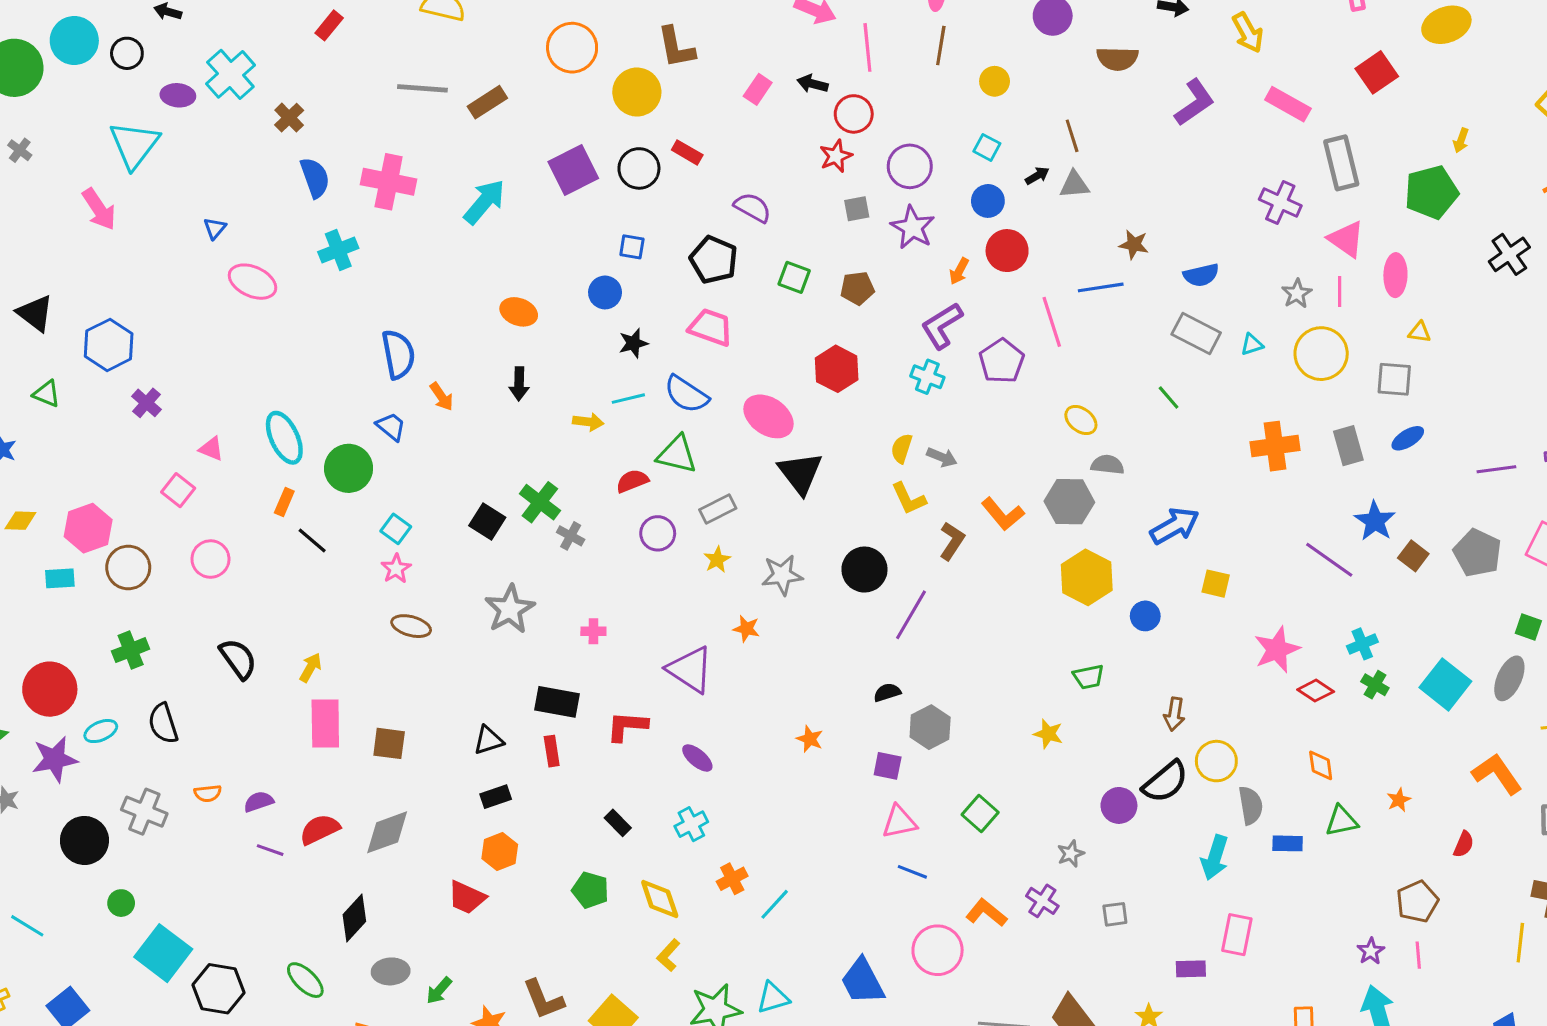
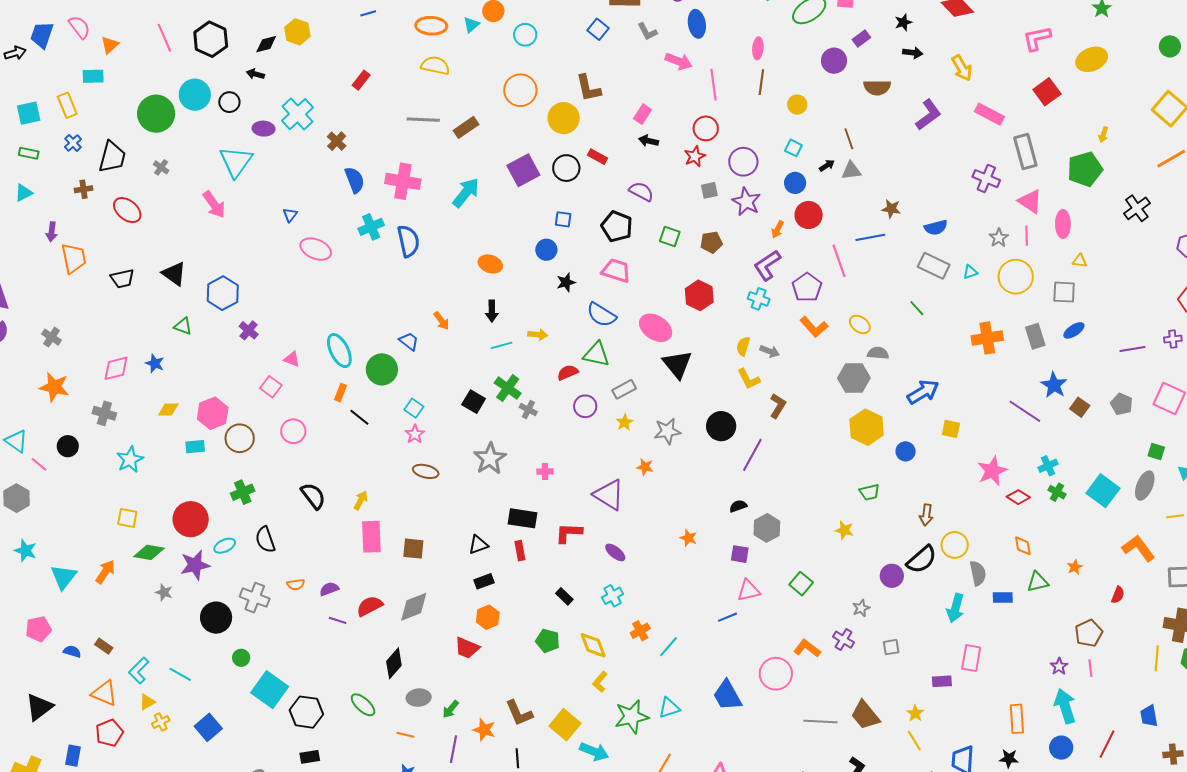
black arrow: (813, 84) -> (648, 141), moved
blue semicircle: (398, 354) -> (408, 241), moved
cyan line: (628, 399) -> (501, 345), moved
orange L-shape: (1003, 514) -> (814, 327), moved
gray pentagon: (1477, 553) -> (1122, 404), size x0.7
blue line: (912, 872) -> (727, 617), moved, turned -42

